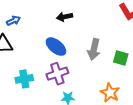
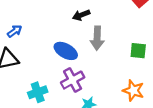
black arrow: (65, 17) -> (81, 15), moved
gray arrow: (94, 49) -> (97, 38), moved

